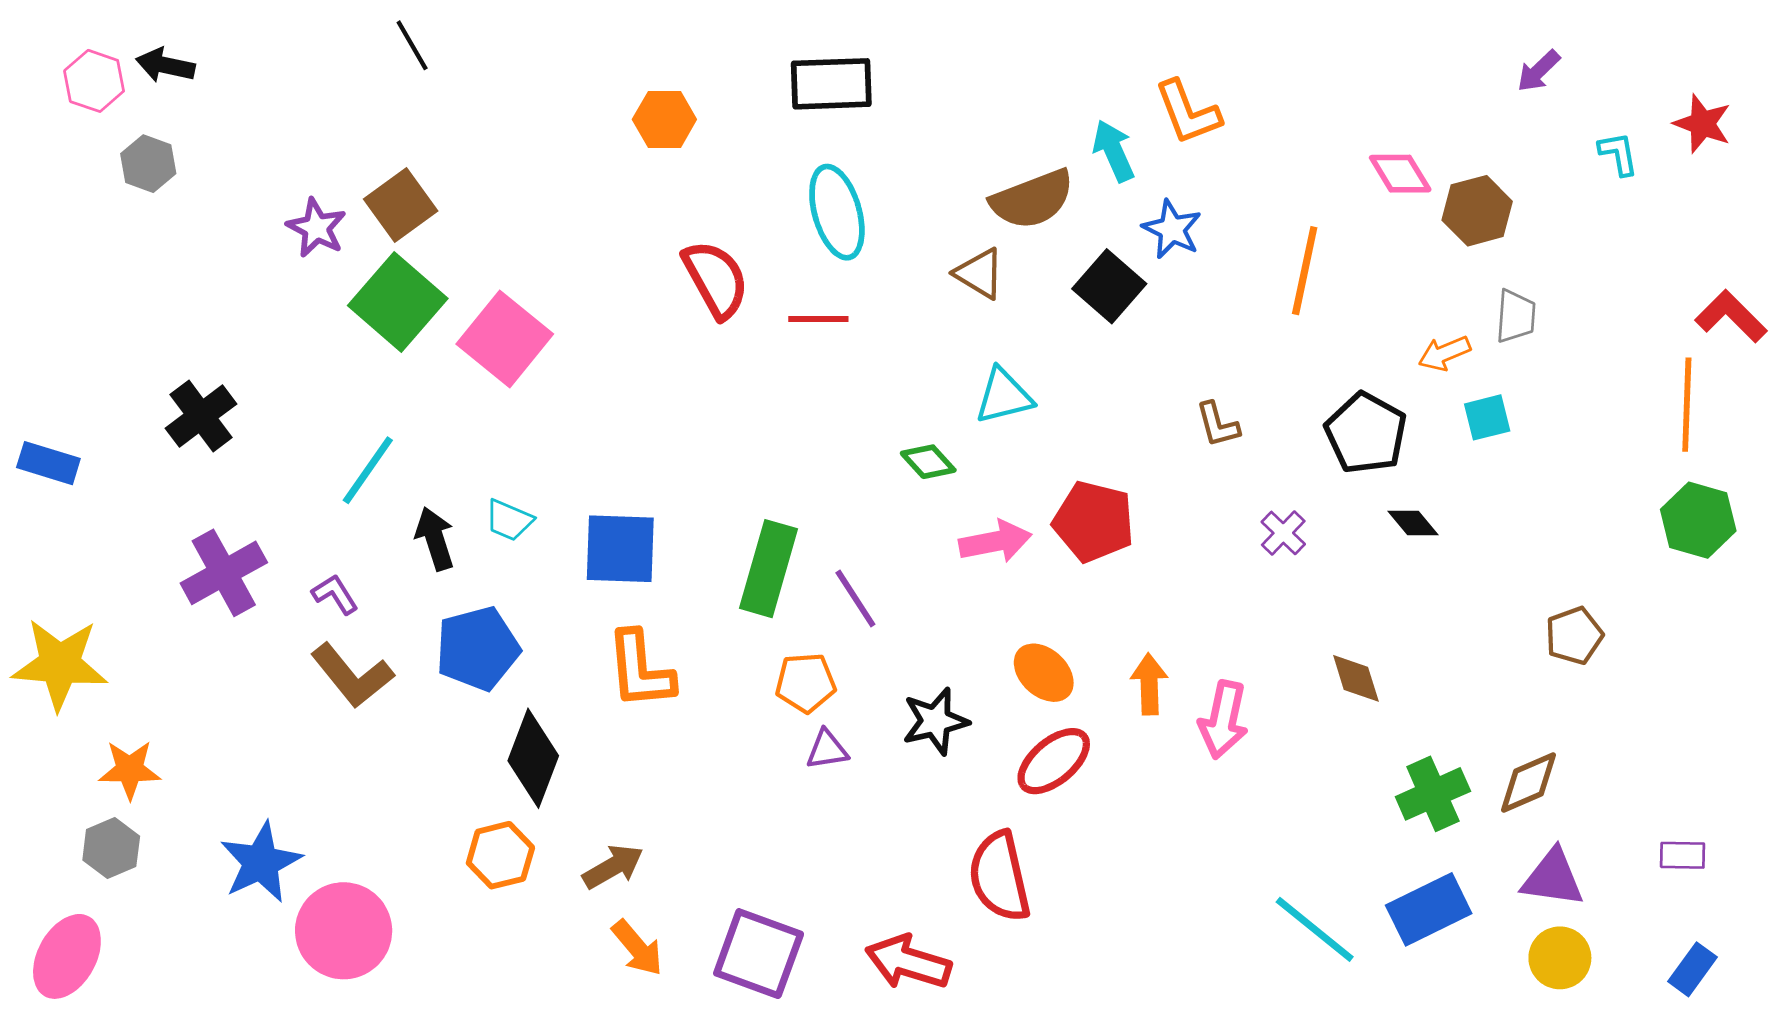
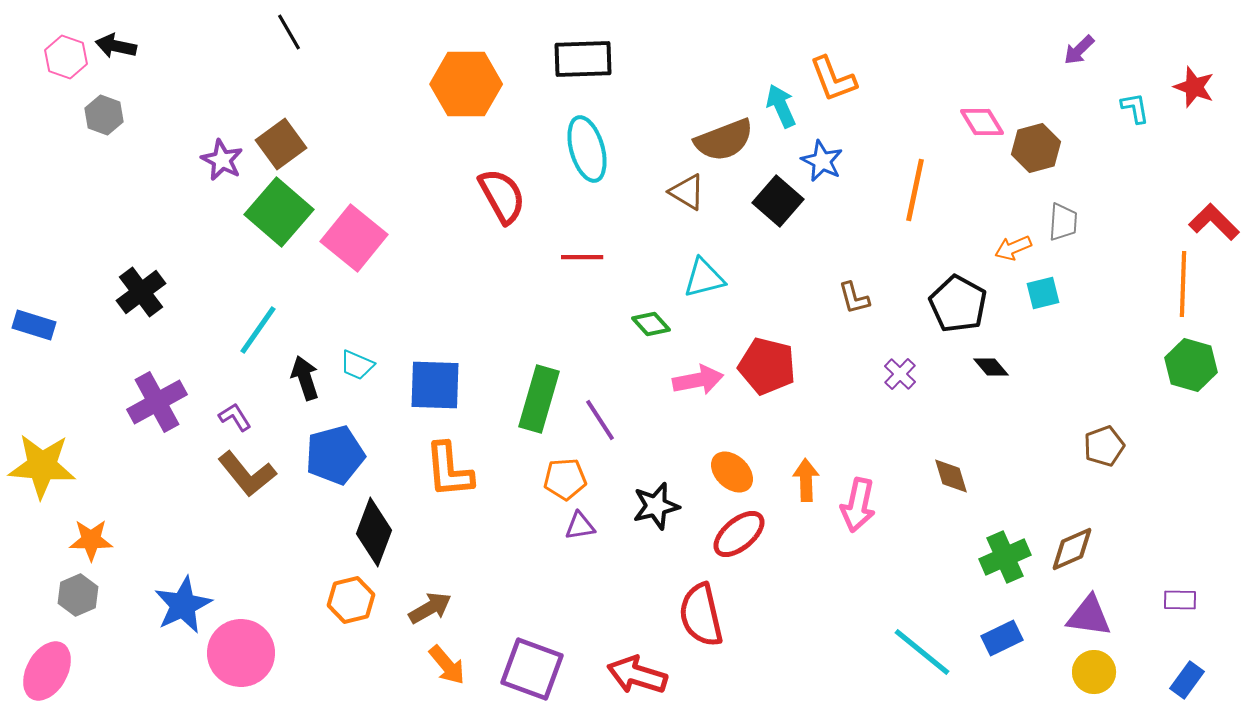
orange hexagon: (664, 119) -> (466, 84), size x1.6
red line: (818, 319) -> (582, 257), moved
blue rectangle: (1429, 909) -> (1002, 638), size x0.7

